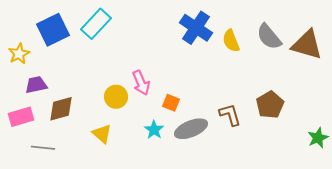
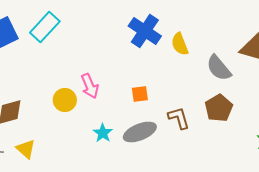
gray semicircle: (269, 37) -> (219, 68), moved
orange square: (171, 103) -> (140, 94), moved, turned -30
yellow triangle: (102, 134) -> (26, 149), moved

